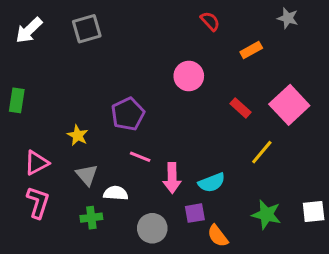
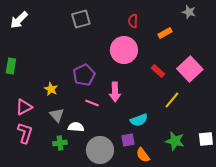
red semicircle: (210, 21) -> (133, 21), moved, turned -136
gray square: (87, 29) -> (81, 19), moved
pink circle: (189, 76) -> (124, 50), size x1.4
pink arrow: (172, 178) -> (115, 92), moved
gray circle: (152, 228) -> (100, 150), size x1.4

